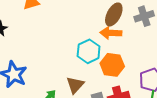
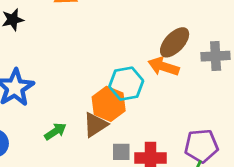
orange hexagon: (112, 65) -> (109, 104), moved

